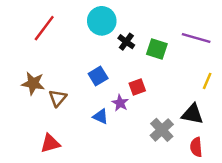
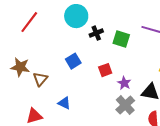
black cross: (126, 42) -> (96, 33), turned 32
purple star: (120, 103) -> (124, 83), moved
blue triangle: (101, 116) -> (64, 103), moved

